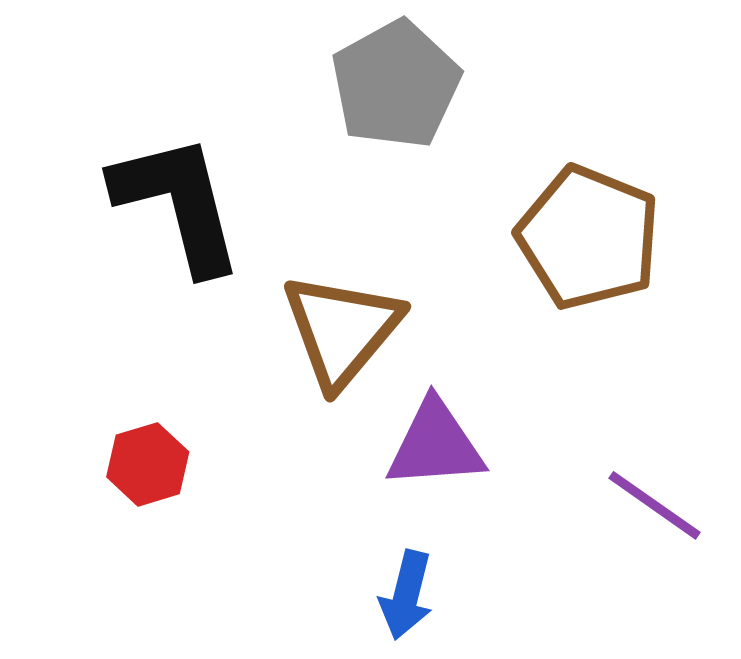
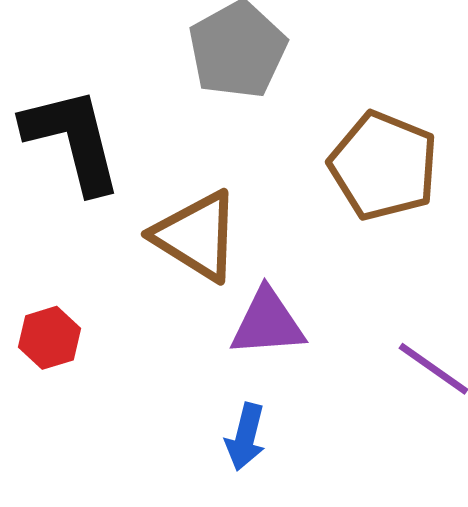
brown triangle: (342, 330) -> (197, 236), turned -38

